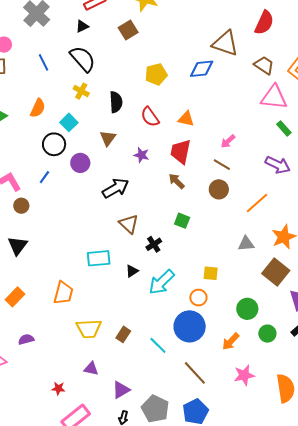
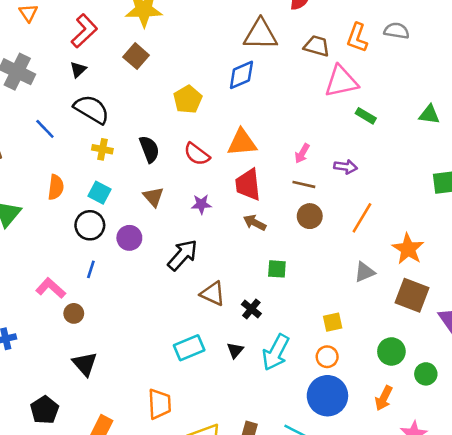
orange triangle: (186, 119) -> (242, 142), size x1.4
purple arrow: (278, 165) -> (346, 167), moved, size x0.7

